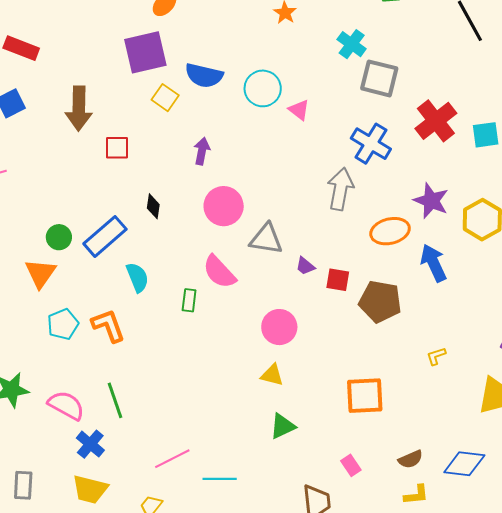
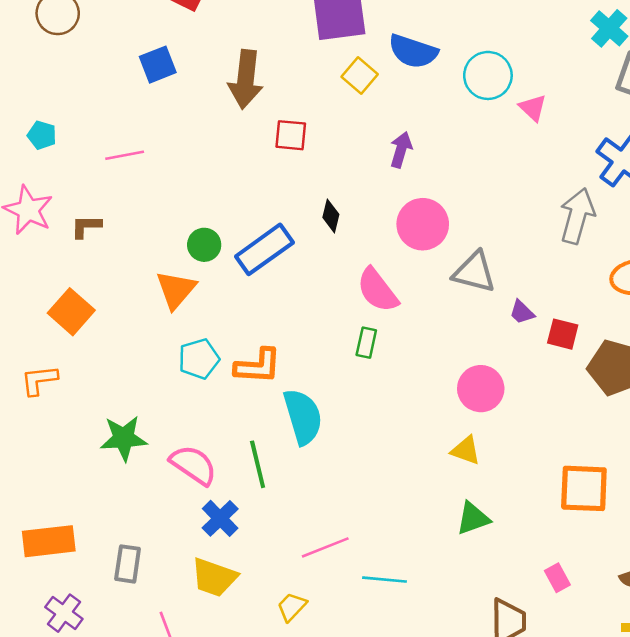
pink semicircle: (219, 272) -> (378, 290), moved
cyan semicircle: (137, 277) -> (303, 417), moved, size x1.4
orange L-shape: (108, 326) -> (258, 366), turned 108

